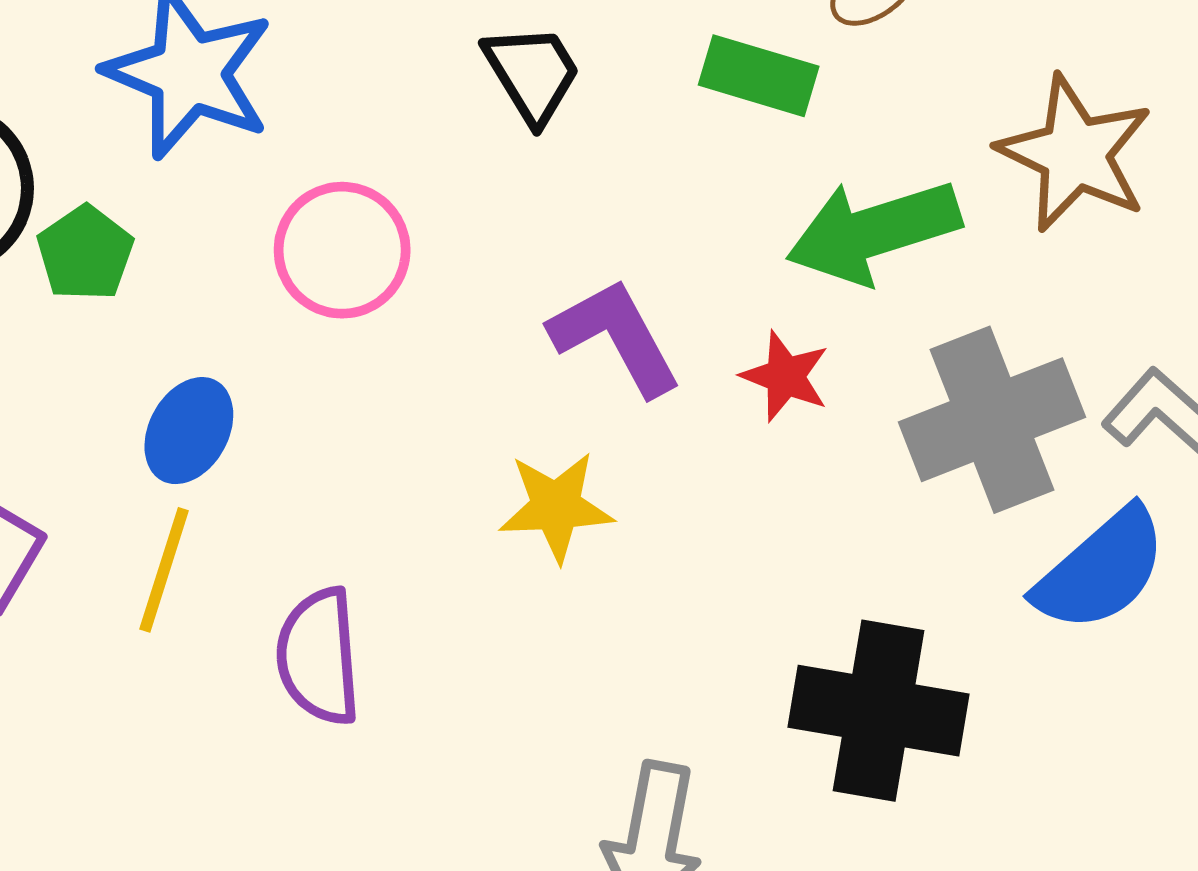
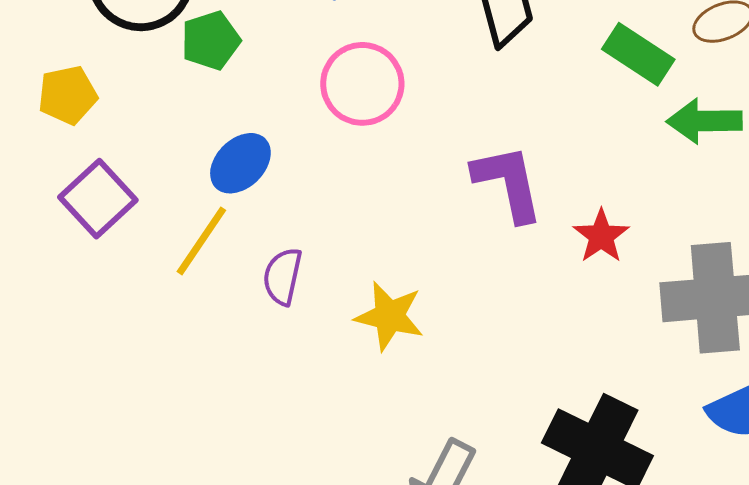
green arrow: (873, 231) -> (704, 121), moved, size x0.7
yellow star: (556, 507) -> (389, 316), moved
purple semicircle: (319, 657) -> (283, 276), moved, size x0.7

